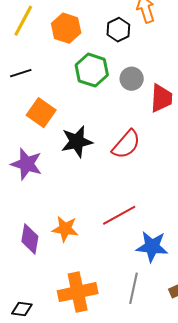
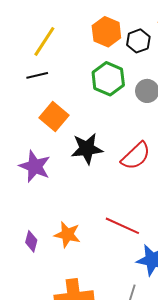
yellow line: (23, 21) -> (44, 41), moved
orange hexagon: (66, 28) -> (106, 32), moved
red line: (119, 215) -> (122, 226), turned 48
purple diamond: (30, 239) -> (31, 241), size x0.7

